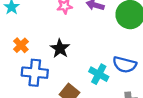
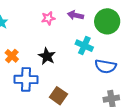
cyan cross: (99, 74) -> (84, 46), moved

